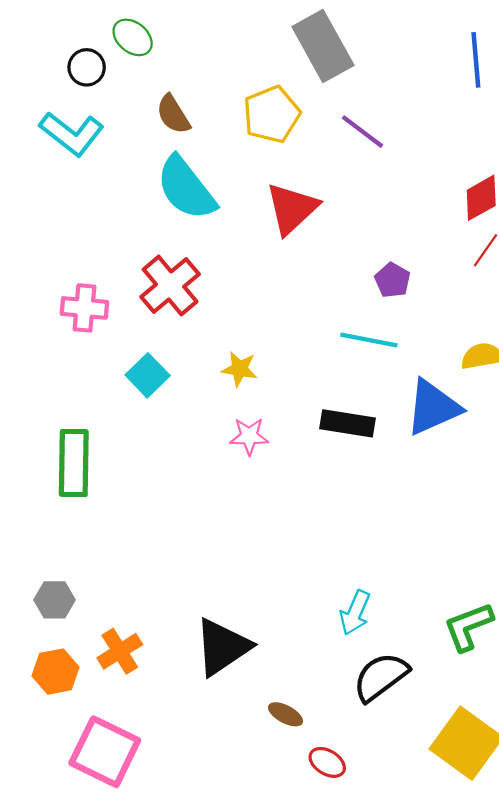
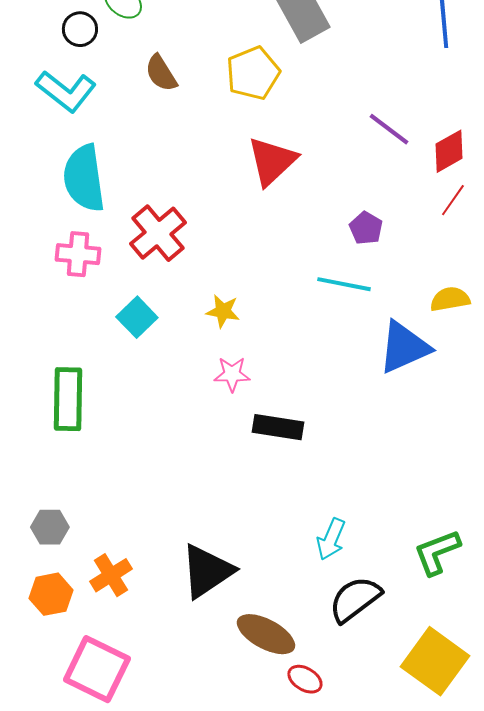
purple line: (362, 132) -> (389, 129), moved
cyan semicircle: (186, 188) -> (84, 178), moved, turned 30
black rectangle: (348, 423) -> (278, 427), moved
brown ellipse: (286, 714) -> (266, 634), size x1.8

